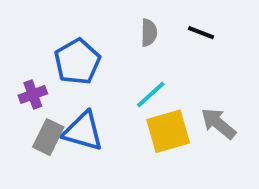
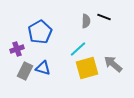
gray semicircle: (149, 33) -> (86, 21), moved
blue triangle: (83, 131) -> (43, 68), size x0.7

